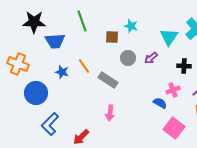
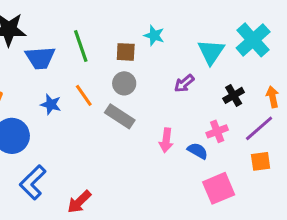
green line: (82, 21) -> (81, 46), moved
gray circle: (128, 58) -> (124, 83), moved
black cross: (184, 66) -> (234, 95), turned -32
pink arrow: (110, 113) -> (166, 140), moved
pink square: (174, 128) -> (219, 188), turned 30

